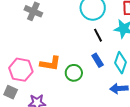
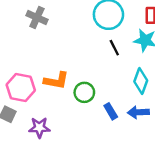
blue rectangle: (98, 60) -> (111, 111), moved

